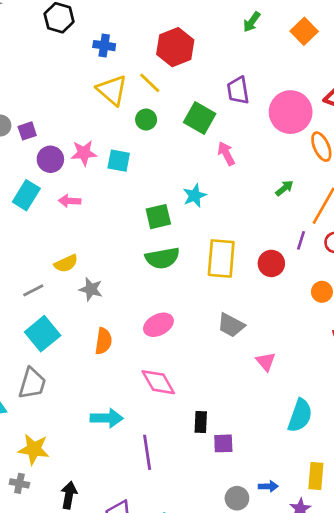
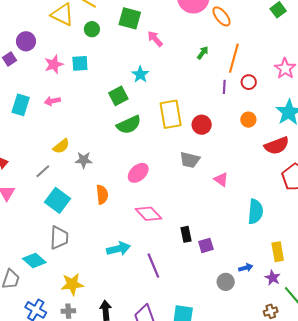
purple circle: (50, 159) -> (26, 41), moved
red circle: (271, 263) -> (202, 125), moved

